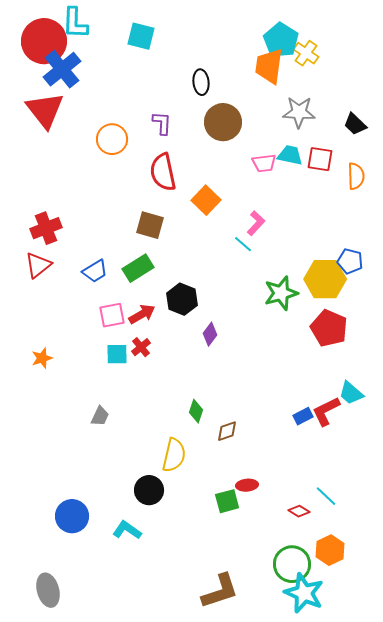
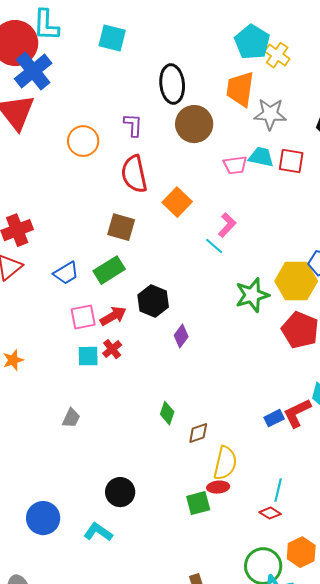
orange trapezoid: (269, 66) -> (240, 89), moved
black ellipse: (201, 82) -> (172, 84), size x1.5
yellow semicircle: (174, 455) -> (225, 463), moved
cyan line: (326, 496) -> (278, 490), moved, turned 60

